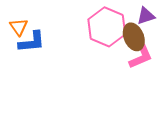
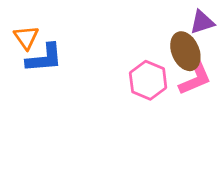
pink hexagon: (107, 27) -> (148, 80), moved, size x0.7

